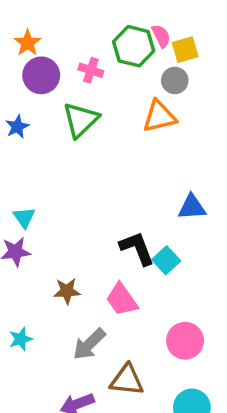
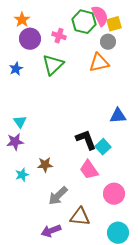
pink semicircle: (161, 36) -> (100, 16), size x1.5
pink trapezoid: (122, 300) -> (89, 170), moved
cyan star: (21, 339) -> (22, 175), moved

